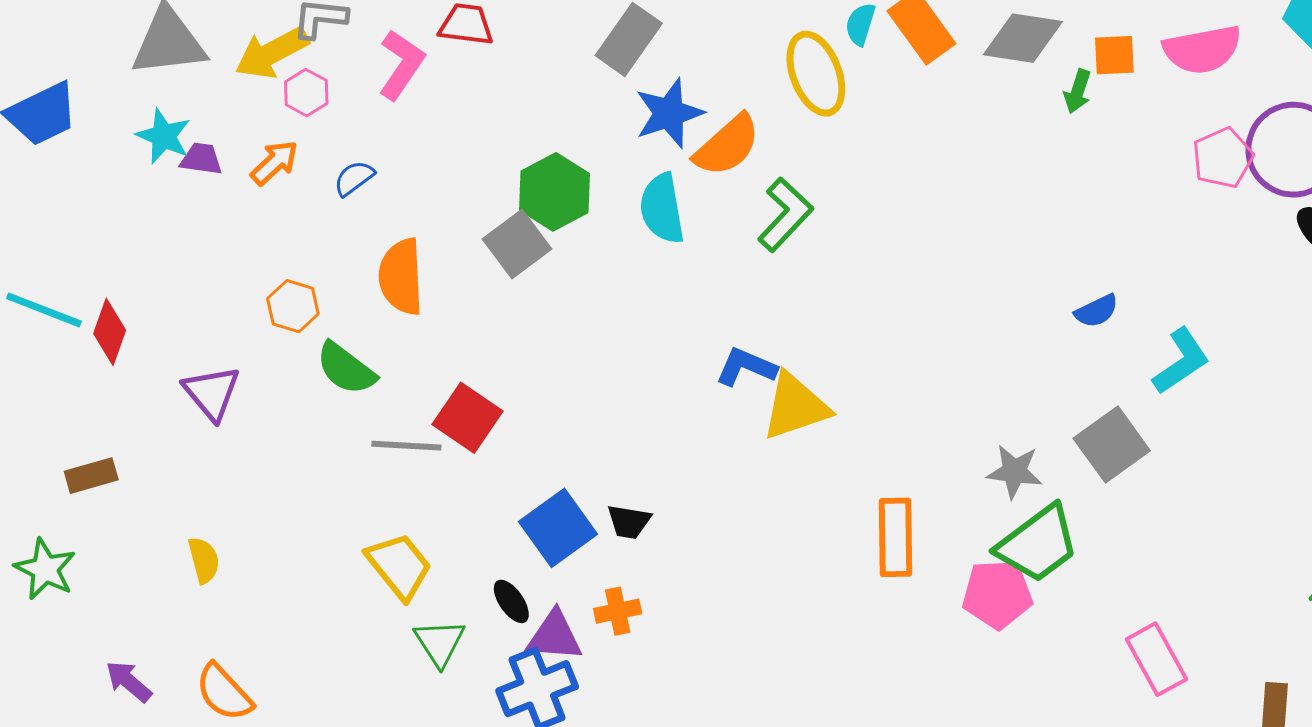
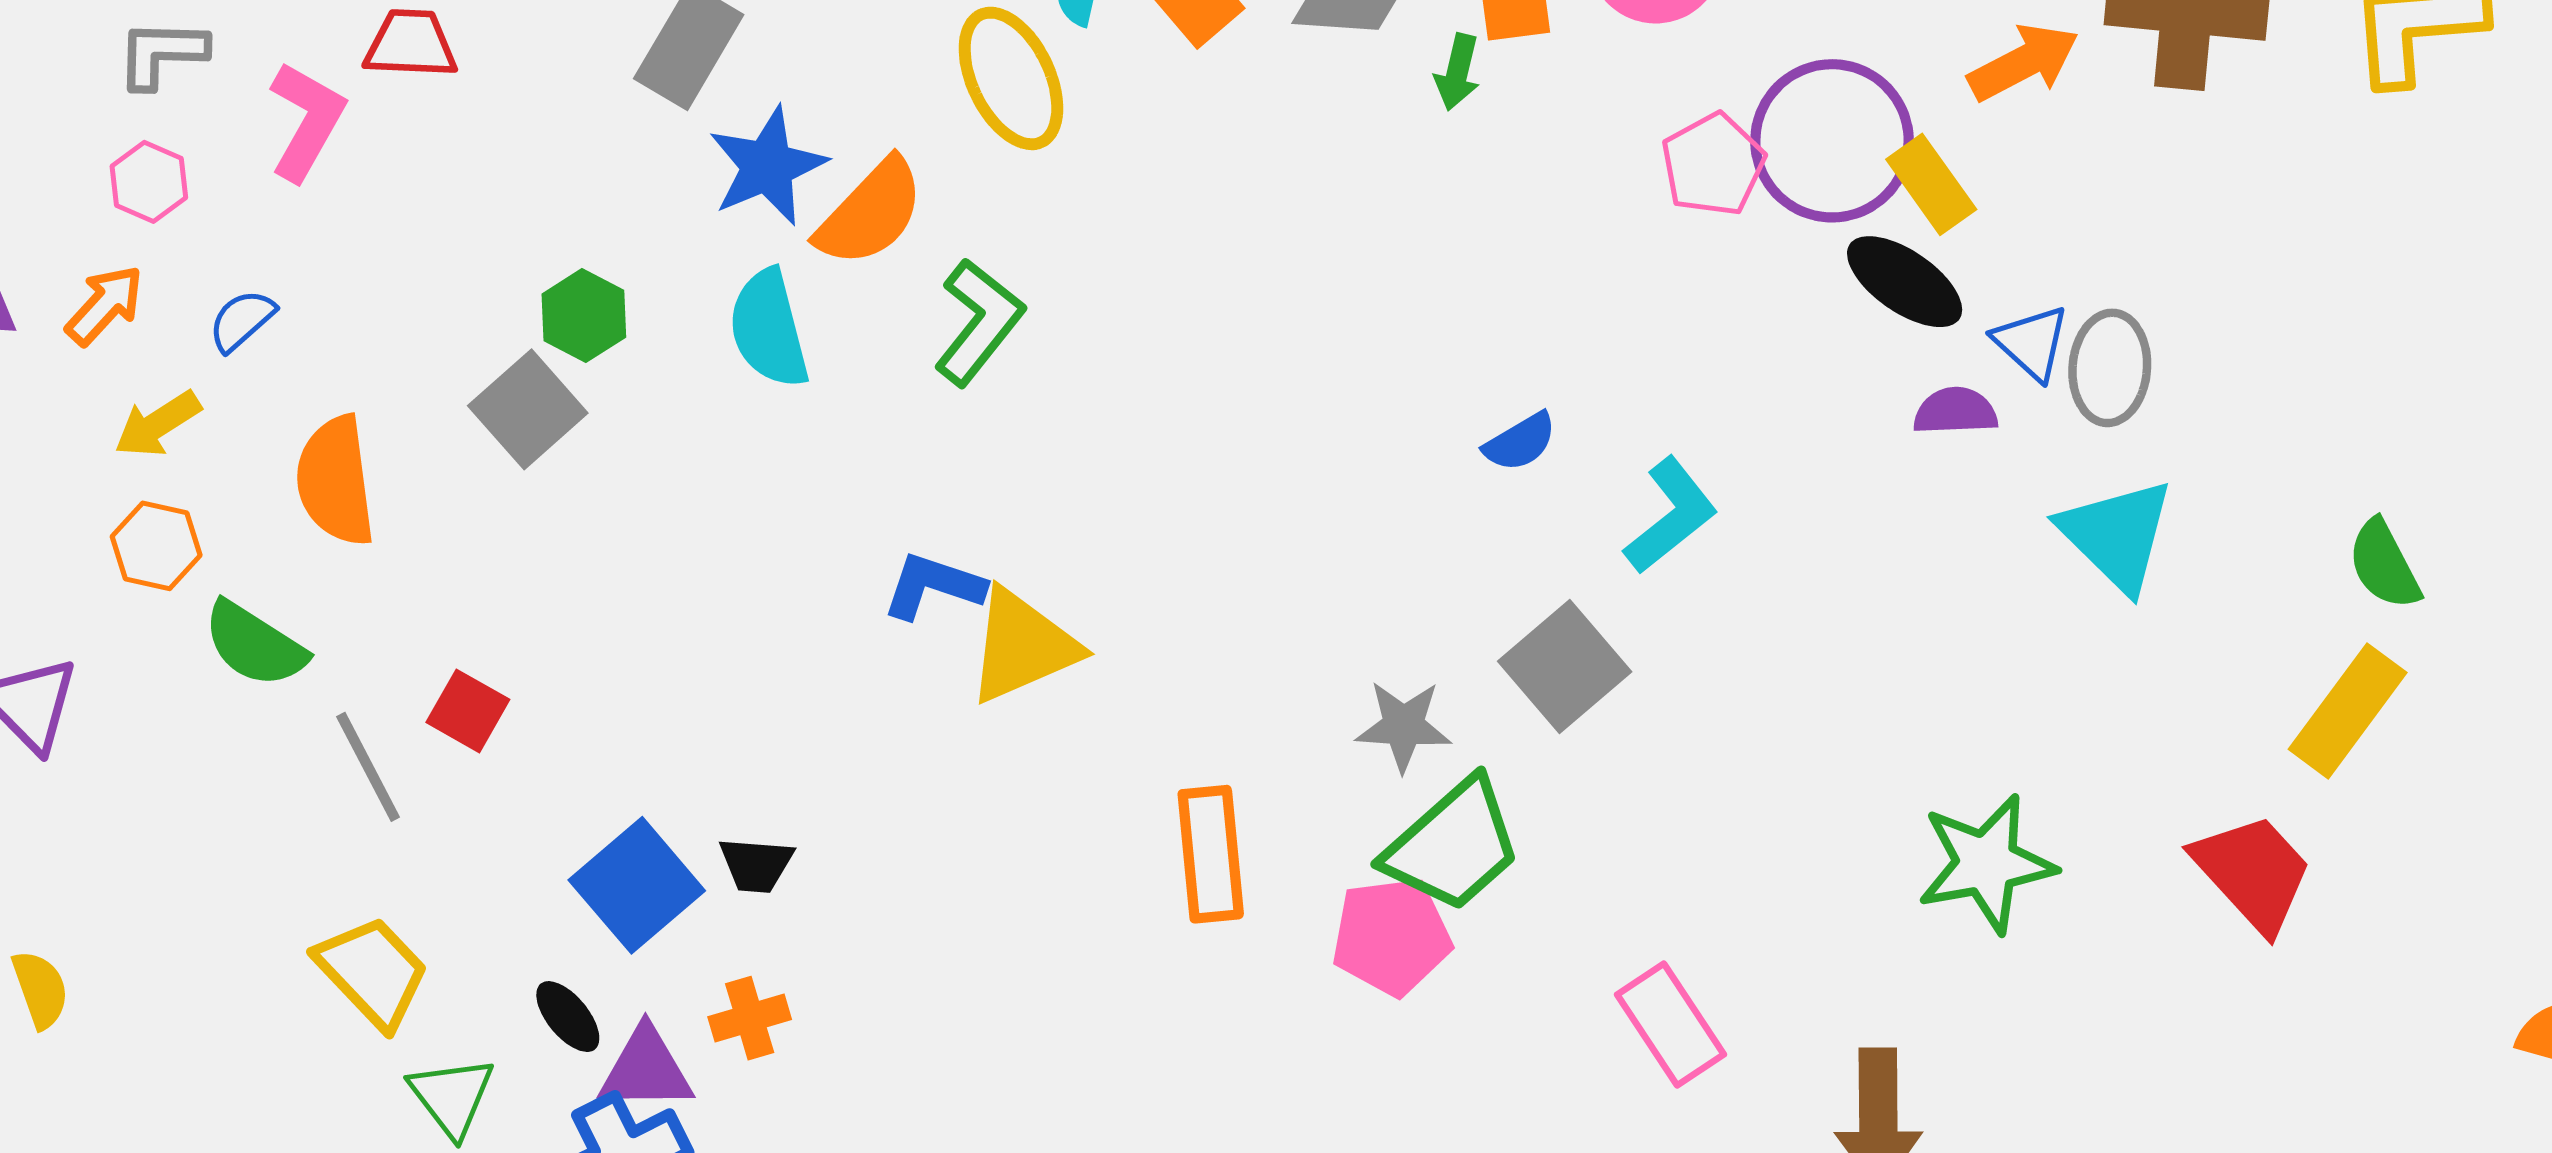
yellow arrow: (272, 53) -> (158, 424), moved, size x0.7
green hexagon: (554, 192) -> (584, 316), size x0.7
red square: (468, 418) -> (468, 711), size x0.7
gray line: (406, 446) -> (368, 767), turned 64

